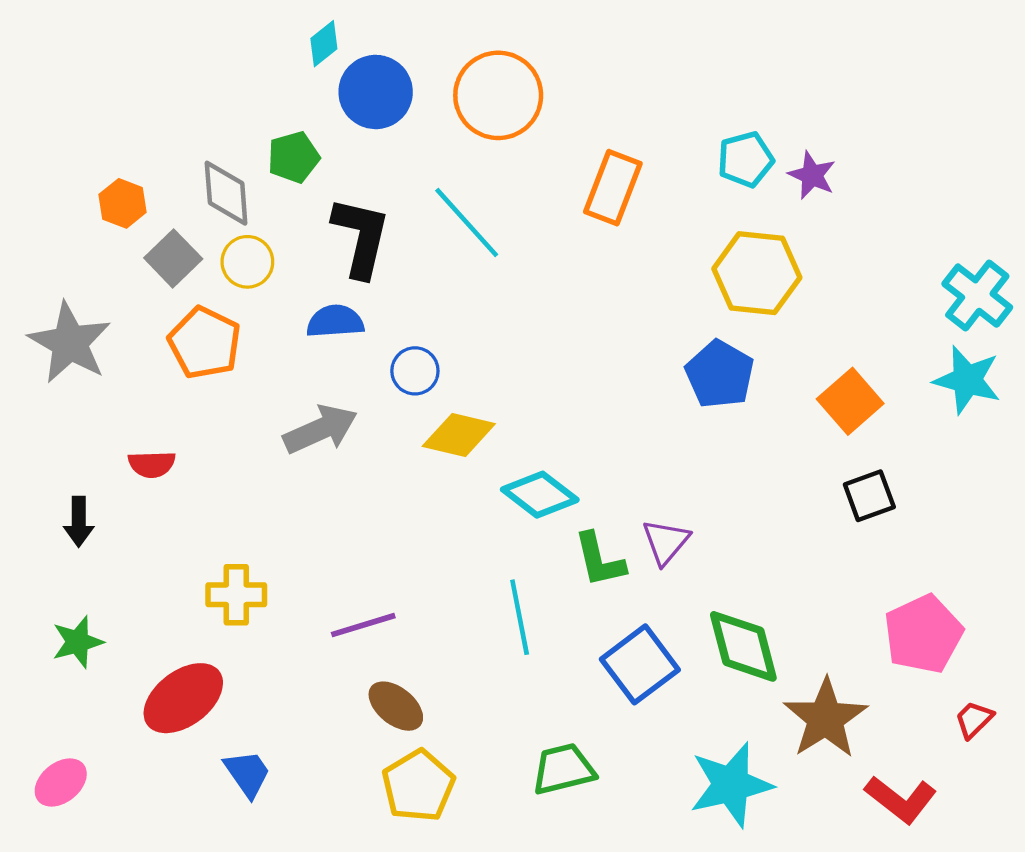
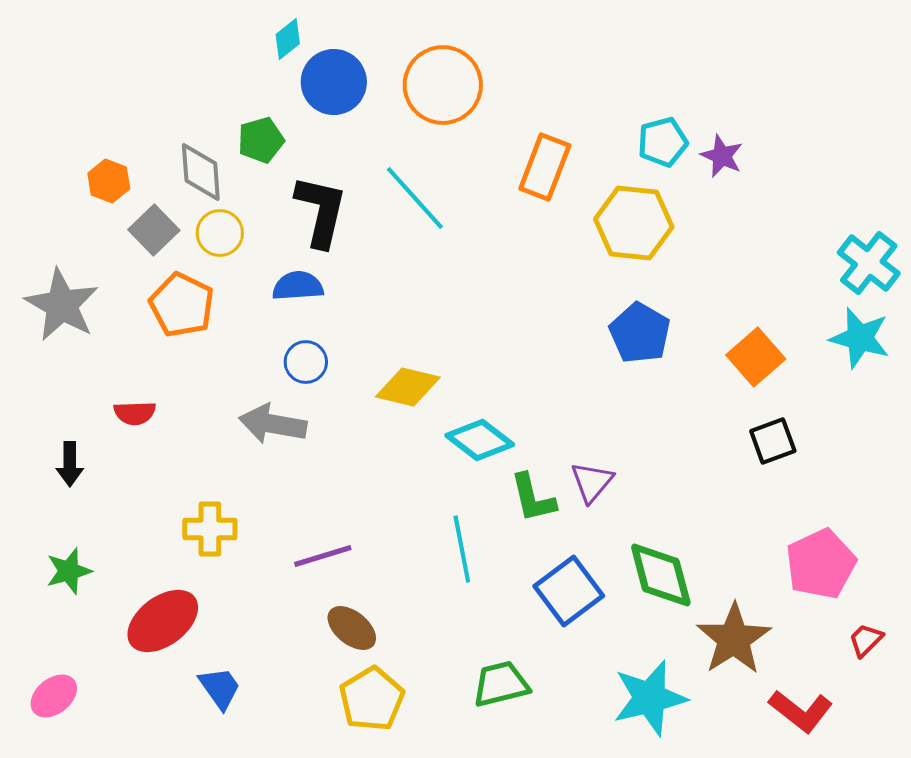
yellow hexagon: (757, 273) -> (634, 223), moved
blue circle: (415, 371) -> (306, 362), moved
gray arrow: (321, 429) -> (273, 424), moved, turned -146

